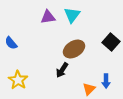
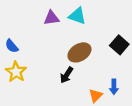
cyan triangle: (72, 15) -> (77, 16), turned -48
yellow star: (18, 80) -> (16, 72), moved

